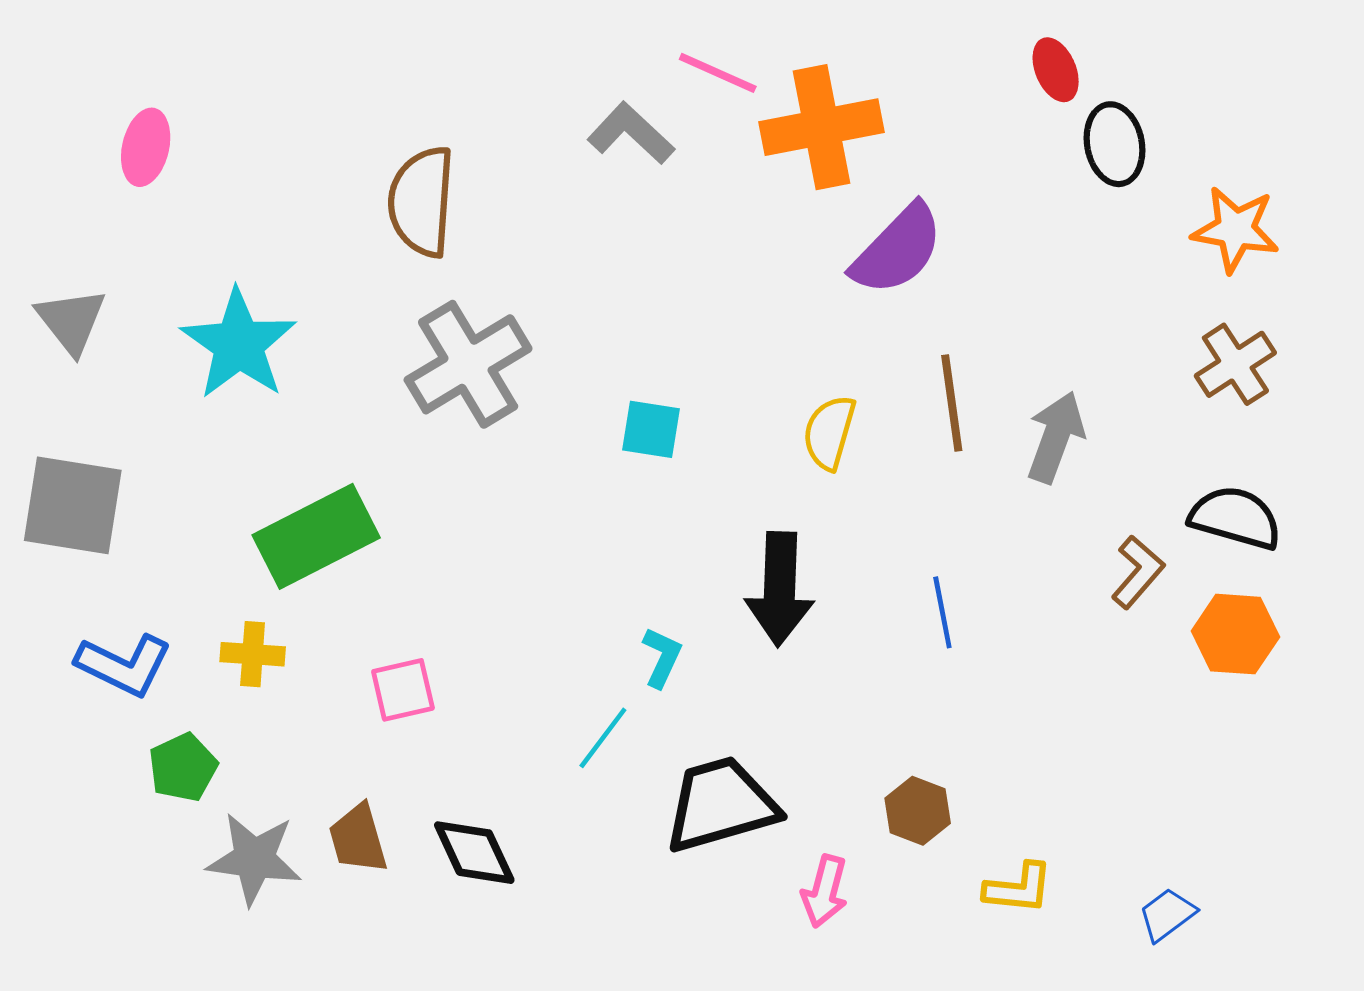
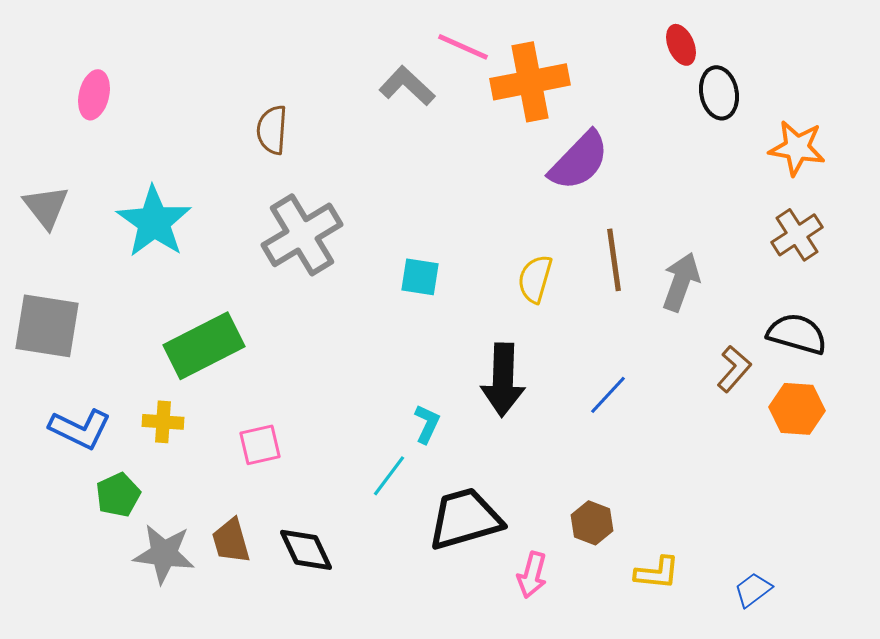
brown semicircle: (422, 202) -> (272, 130), size x0.7
blue line: (942, 612) -> (608, 395), turned 54

